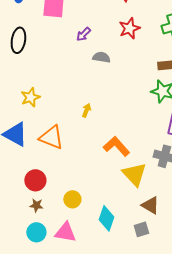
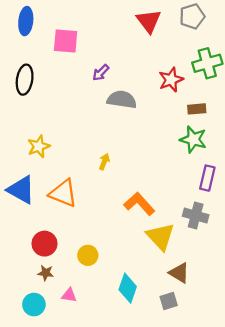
red star: (129, 28) -> (171, 80), moved
gray semicircle: (101, 57) -> (122, 100), size x1.4
yellow circle: (72, 199) -> (88, 255), moved
cyan circle: (36, 232) -> (34, 305), moved
pink triangle: (65, 232) -> (69, 295), moved, size x0.6

